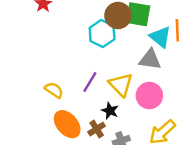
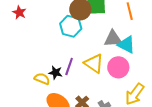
cyan triangle: (160, 37) -> (126, 45), moved
black star: (110, 111) -> (56, 73), moved

